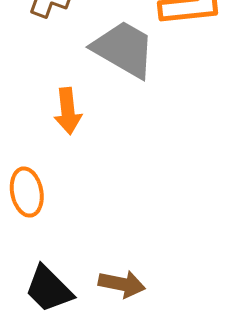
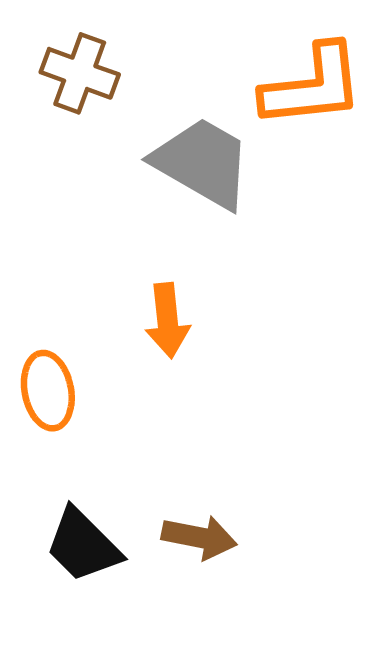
orange arrow: (68, 111) -> (167, 320), moved

